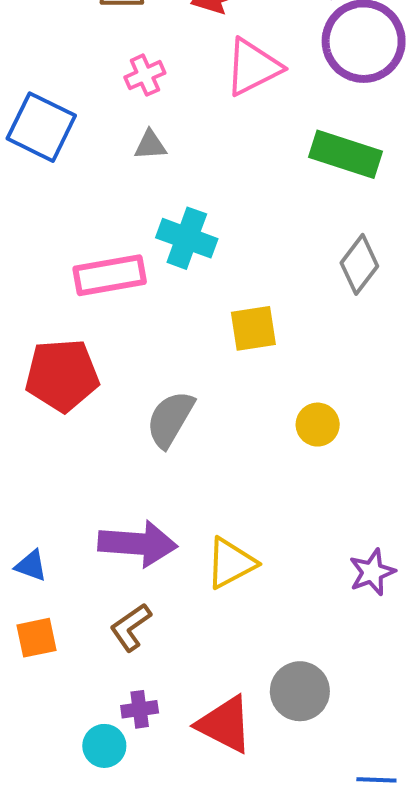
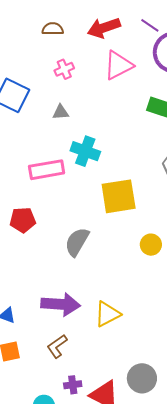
gray triangle: (150, 145) -> (61, 112), moved
yellow square: (253, 328) -> (119, 196), size x1.5
red pentagon: (62, 375) -> (23, 220), size x0.7
purple cross: (140, 709) -> (73, 385), moved

